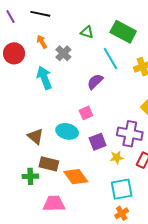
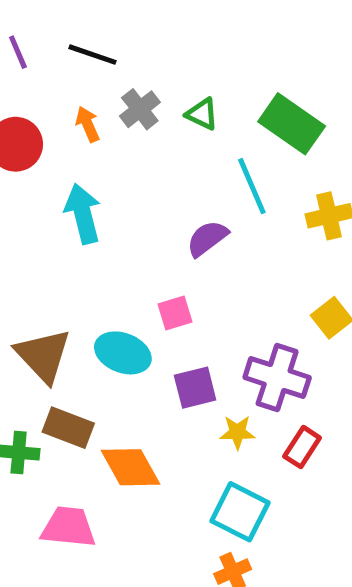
gray cross: (63, 53) -> (140, 109), moved
brown triangle: (35, 136) -> (43, 356), size x1.4
cyan square: (122, 189) -> (240, 512), turned 30

